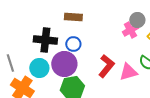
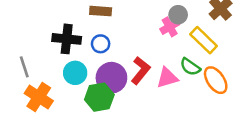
purple circle: (64, 64) -> (111, 78), moved
cyan circle: (39, 68) -> (75, 73), moved

